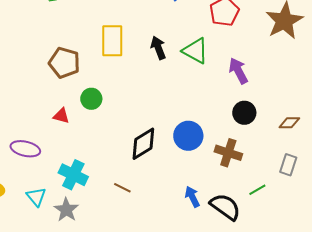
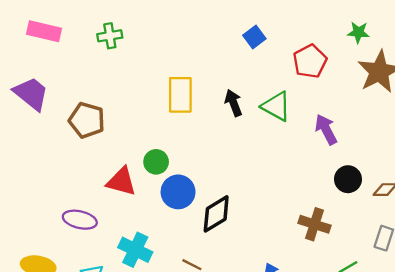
brown pentagon: (64, 63) -> (87, 120), moved
black circle: (244, 113) -> (348, 179), moved
red triangle: (61, 116) -> (121, 182), size x1.6
blue circle: (188, 136) -> (178, 192), moved

